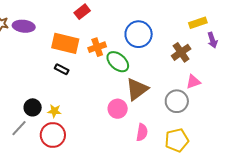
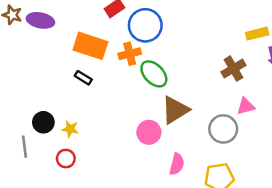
blue circle: (139, 34) -> (145, 25), moved
gray line: (19, 128) -> (24, 147), turned -54
red circle: (53, 135) -> (66, 159), size x0.6

